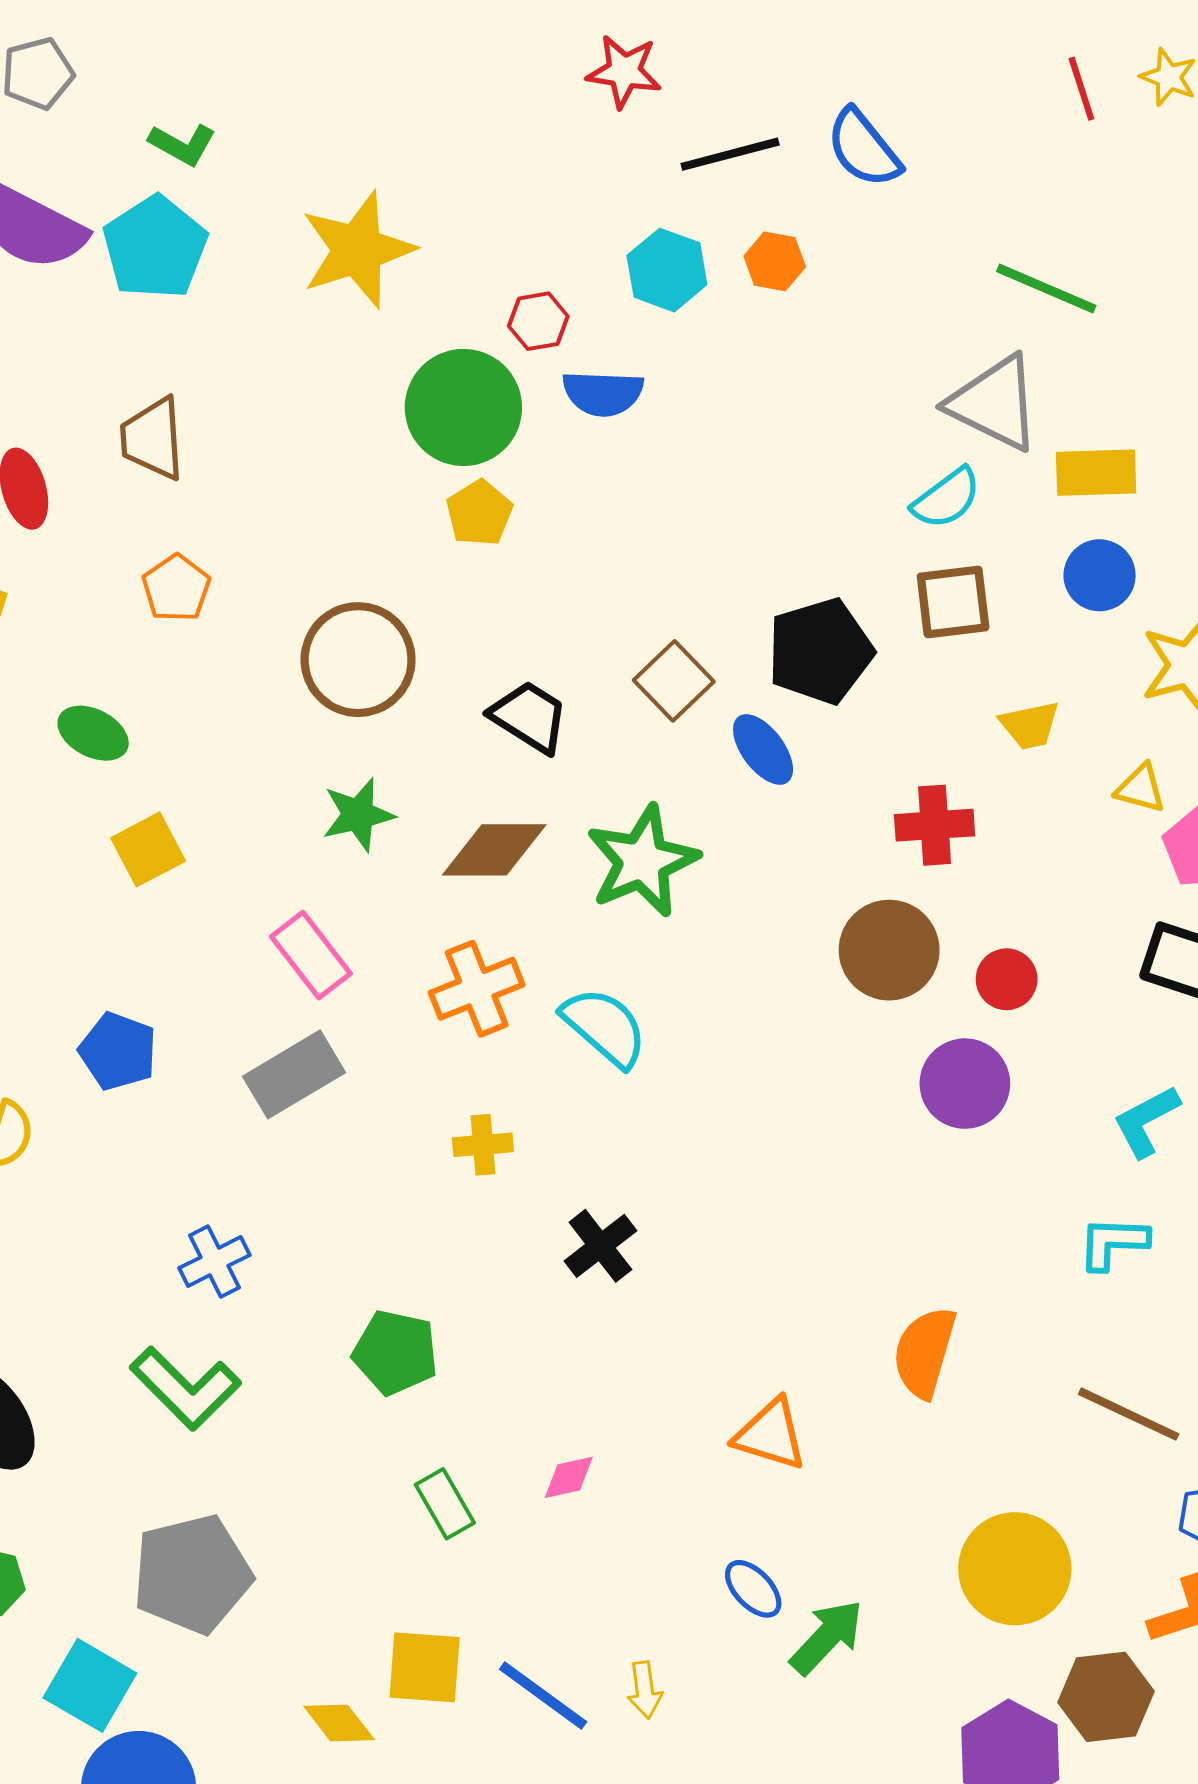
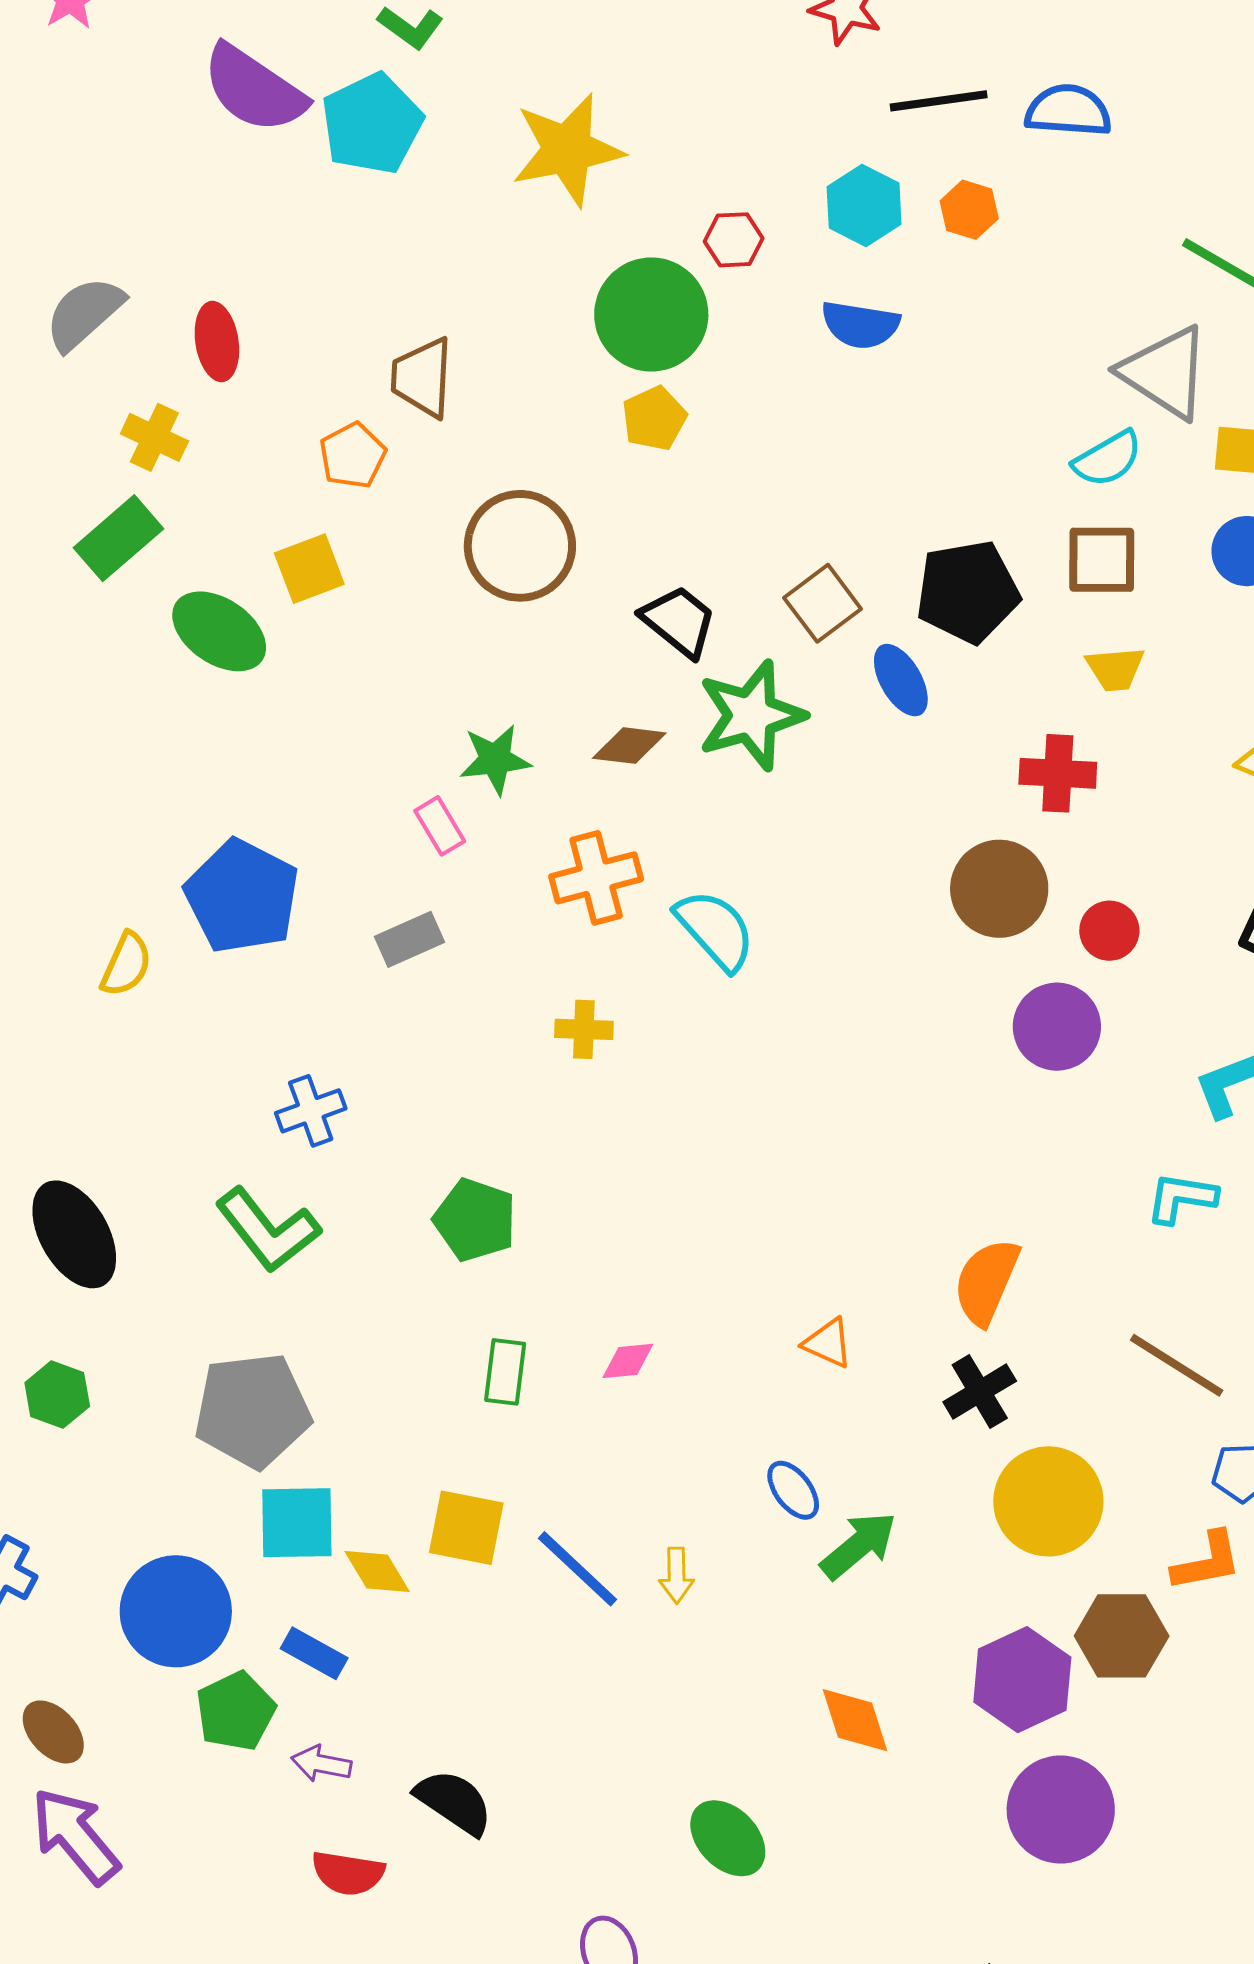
blue semicircle: (864, 148) -> (1068, 111), turned 126
blue semicircle: (603, 393) -> (860, 325), moved
brown trapezoid: (153, 439) -> (422, 378), moved
yellow trapezoid: (1030, 725) -> (1115, 669), moved
green ellipse: (93, 733) -> (219, 631), moved, size x1.4
green star: (358, 815) -> (495, 759), moved
yellow square: (148, 849) -> (309, 569), moved
brown diamond: (494, 850) -> (629, 746), size x0.7
green star: (642, 861) -> (751, 715), moved
pink rectangle: (311, 955) -> (440, 826), size x0.7
blue pentagon: (118, 1051) -> (242, 896), size x1.5
gray rectangle: (294, 1074) -> (410, 939), size x0.7
black cross: (600, 1246) -> (980, 1391), moved
orange triangle: (771, 1435) -> (828, 1343), size x0.7
green rectangle: (445, 1504) -> (505, 1372), turned 30
cyan square: (90, 1685) -> (297, 1523), moved, turned -38

